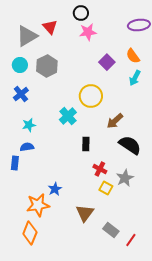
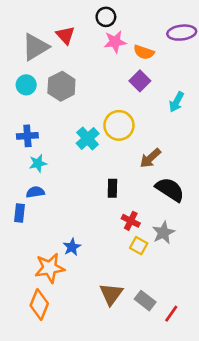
orange semicircle: (133, 56) -> (144, 52), moved, turned -35
blue cross: (21, 94) -> (27, 136), moved, turned 35
cyan cross: (68, 116) -> (88, 138), moved
brown triangle: (85, 213) -> (111, 294), moved

